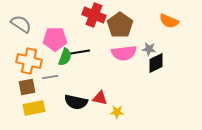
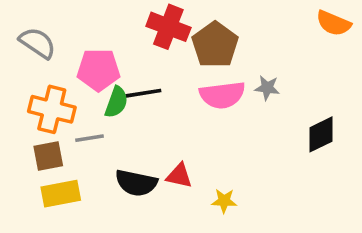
orange semicircle: (169, 21) -> (333, 23), moved
black diamond: (156, 63) -> (321, 134), moved
yellow star: (117, 112) -> (224, 201), moved

